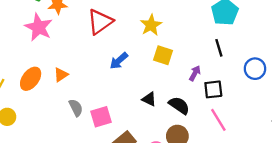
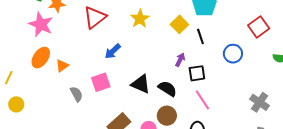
yellow square: (163, 55) -> (179, 24), moved, turned 30
orange ellipse: (31, 79) -> (41, 58), moved
black triangle: (149, 99) -> (141, 84), size x1.5
pink square: (101, 117) -> (101, 82), moved

